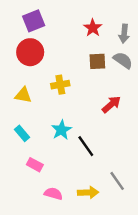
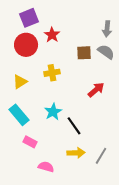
red star: (93, 28) -> (52, 35), moved
yellow triangle: (23, 95) -> (20, 82), turned -42
cyan rectangle: (22, 133) -> (19, 115), size x1.5
gray line: (117, 181) -> (101, 156), turned 66
yellow arrow: (88, 193) -> (76, 153), moved

